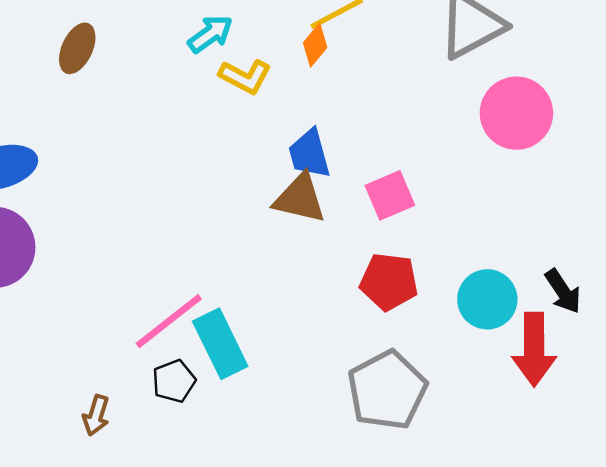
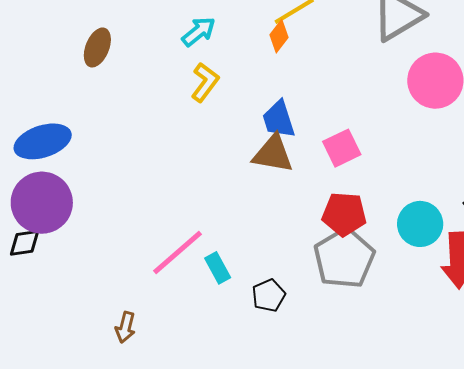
yellow L-shape: (245, 77) -> (205, 82), moved, turned -78
cyan rectangle: (220, 344) -> (218, 268), size x0.6
black pentagon: (174, 381) -> (269, 295), moved
gray pentagon: (387, 390) -> (344, 258), moved

